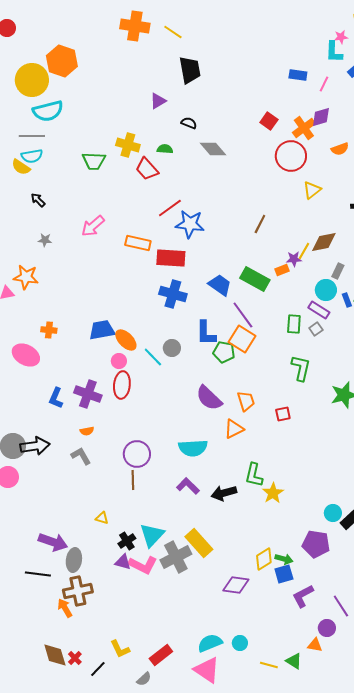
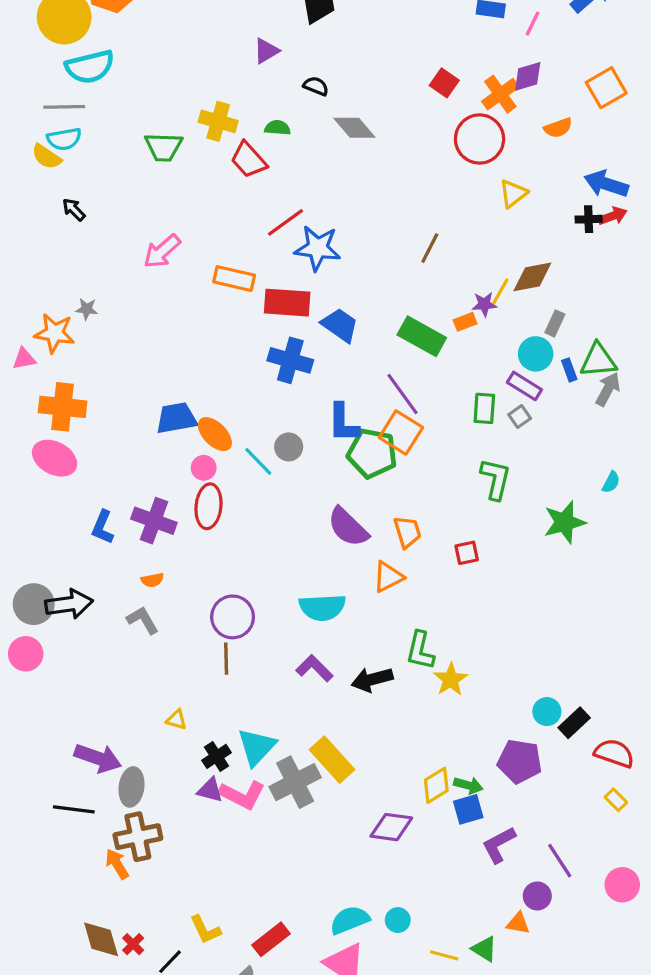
gray star: (45, 240) -> (87, 309), moved
blue trapezoid: (220, 285) -> (340, 325), moved
orange cross: (49, 330) -> (63, 407), moved, size x1.8
green pentagon: (224, 352) -> (372, 453), size x1.4

